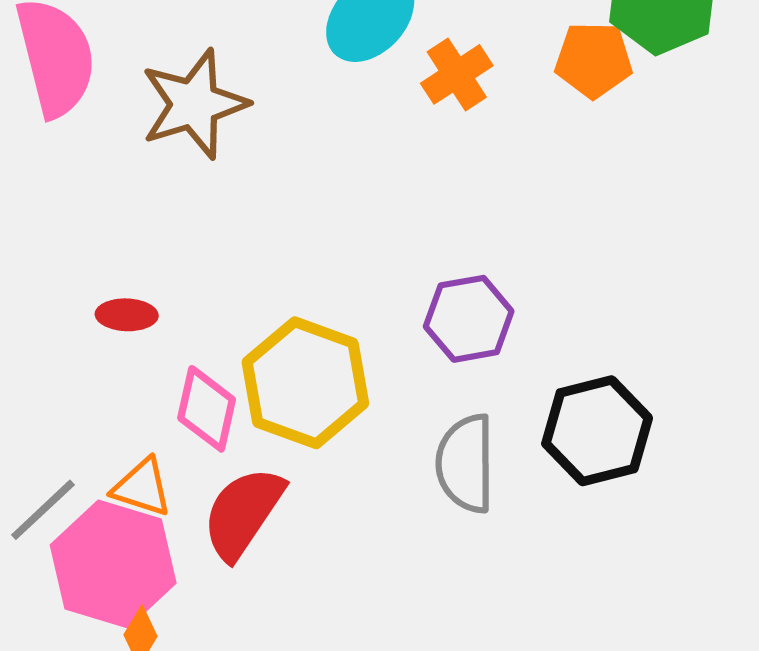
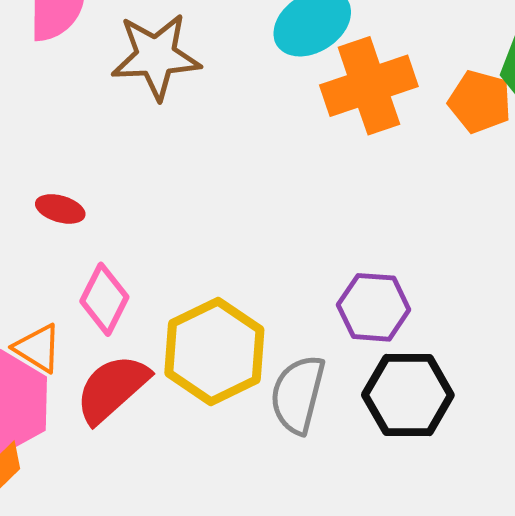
orange cross: (457, 74) -> (369, 86), size x1.6
purple hexagon: (469, 319) -> (374, 307), moved
yellow hexagon: (305, 383) -> (214, 351), moved

